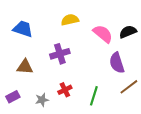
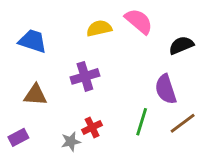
pink semicircle: (103, 34) -> (139, 21), moved
green line: (94, 96) -> (142, 122), moved
gray star: (42, 100) -> (71, 142), moved

